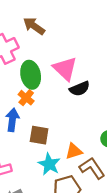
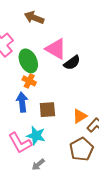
brown arrow: (34, 26) -> (34, 18), moved
cyan star: (49, 164) -> (36, 136), moved

